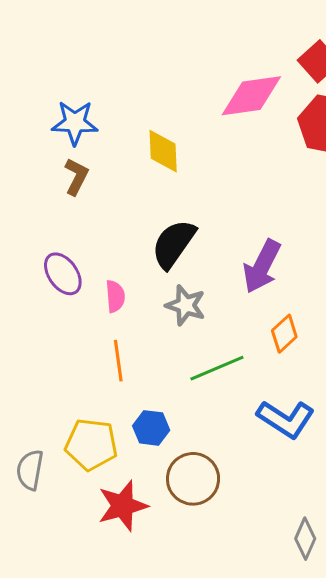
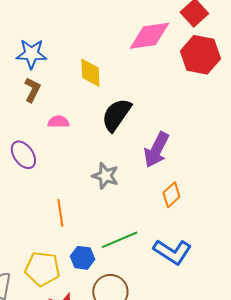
black semicircle: (174, 244) -> (116, 115), moved
pink semicircle: (115, 296) -> (58, 122), moved, turned -85
green line: (217, 368) -> (119, 240), moved

